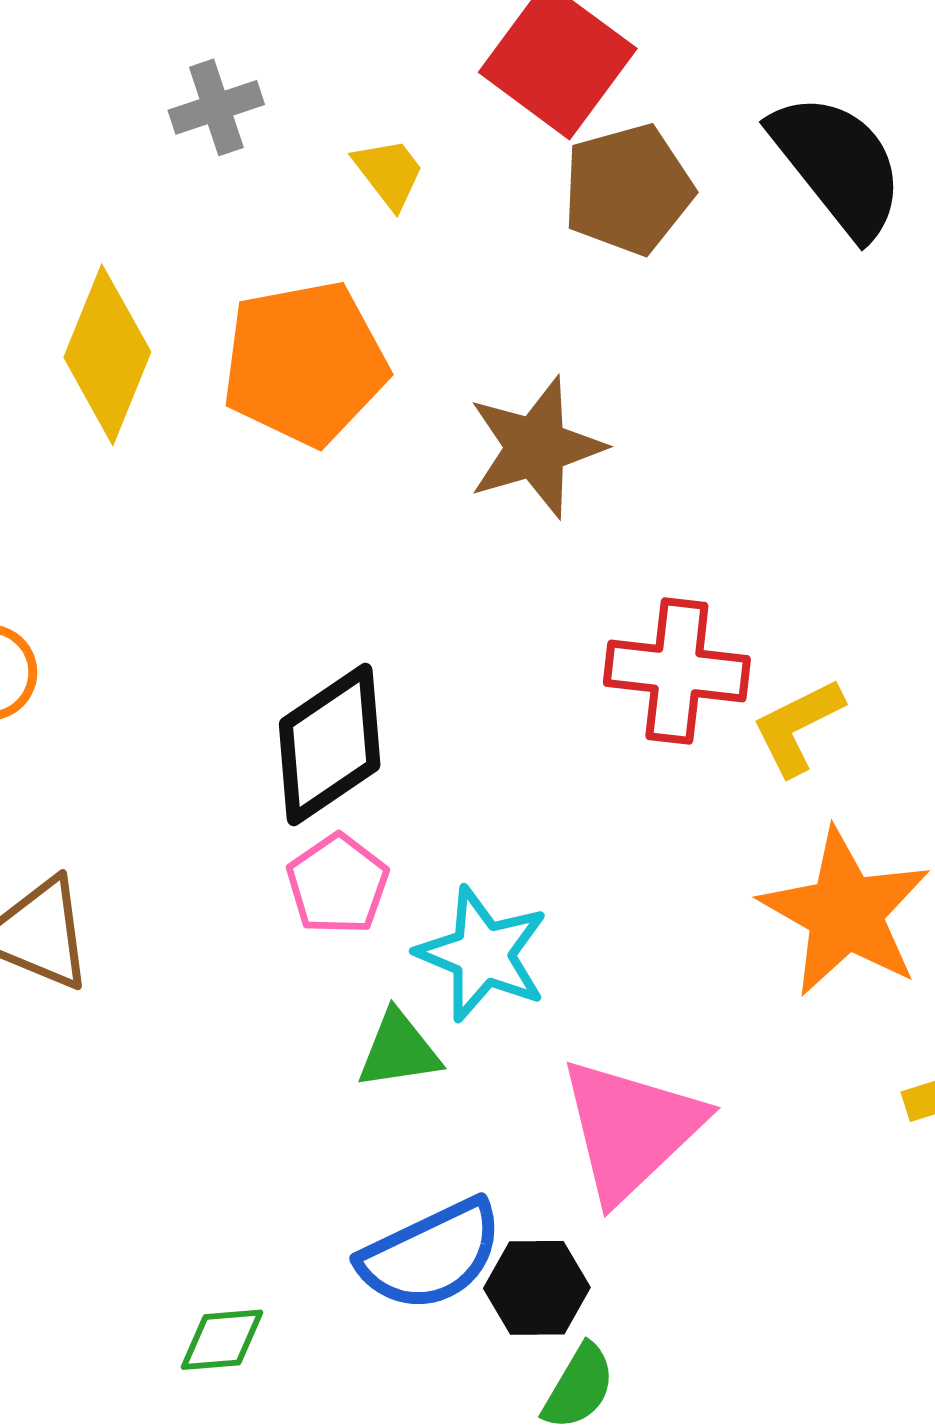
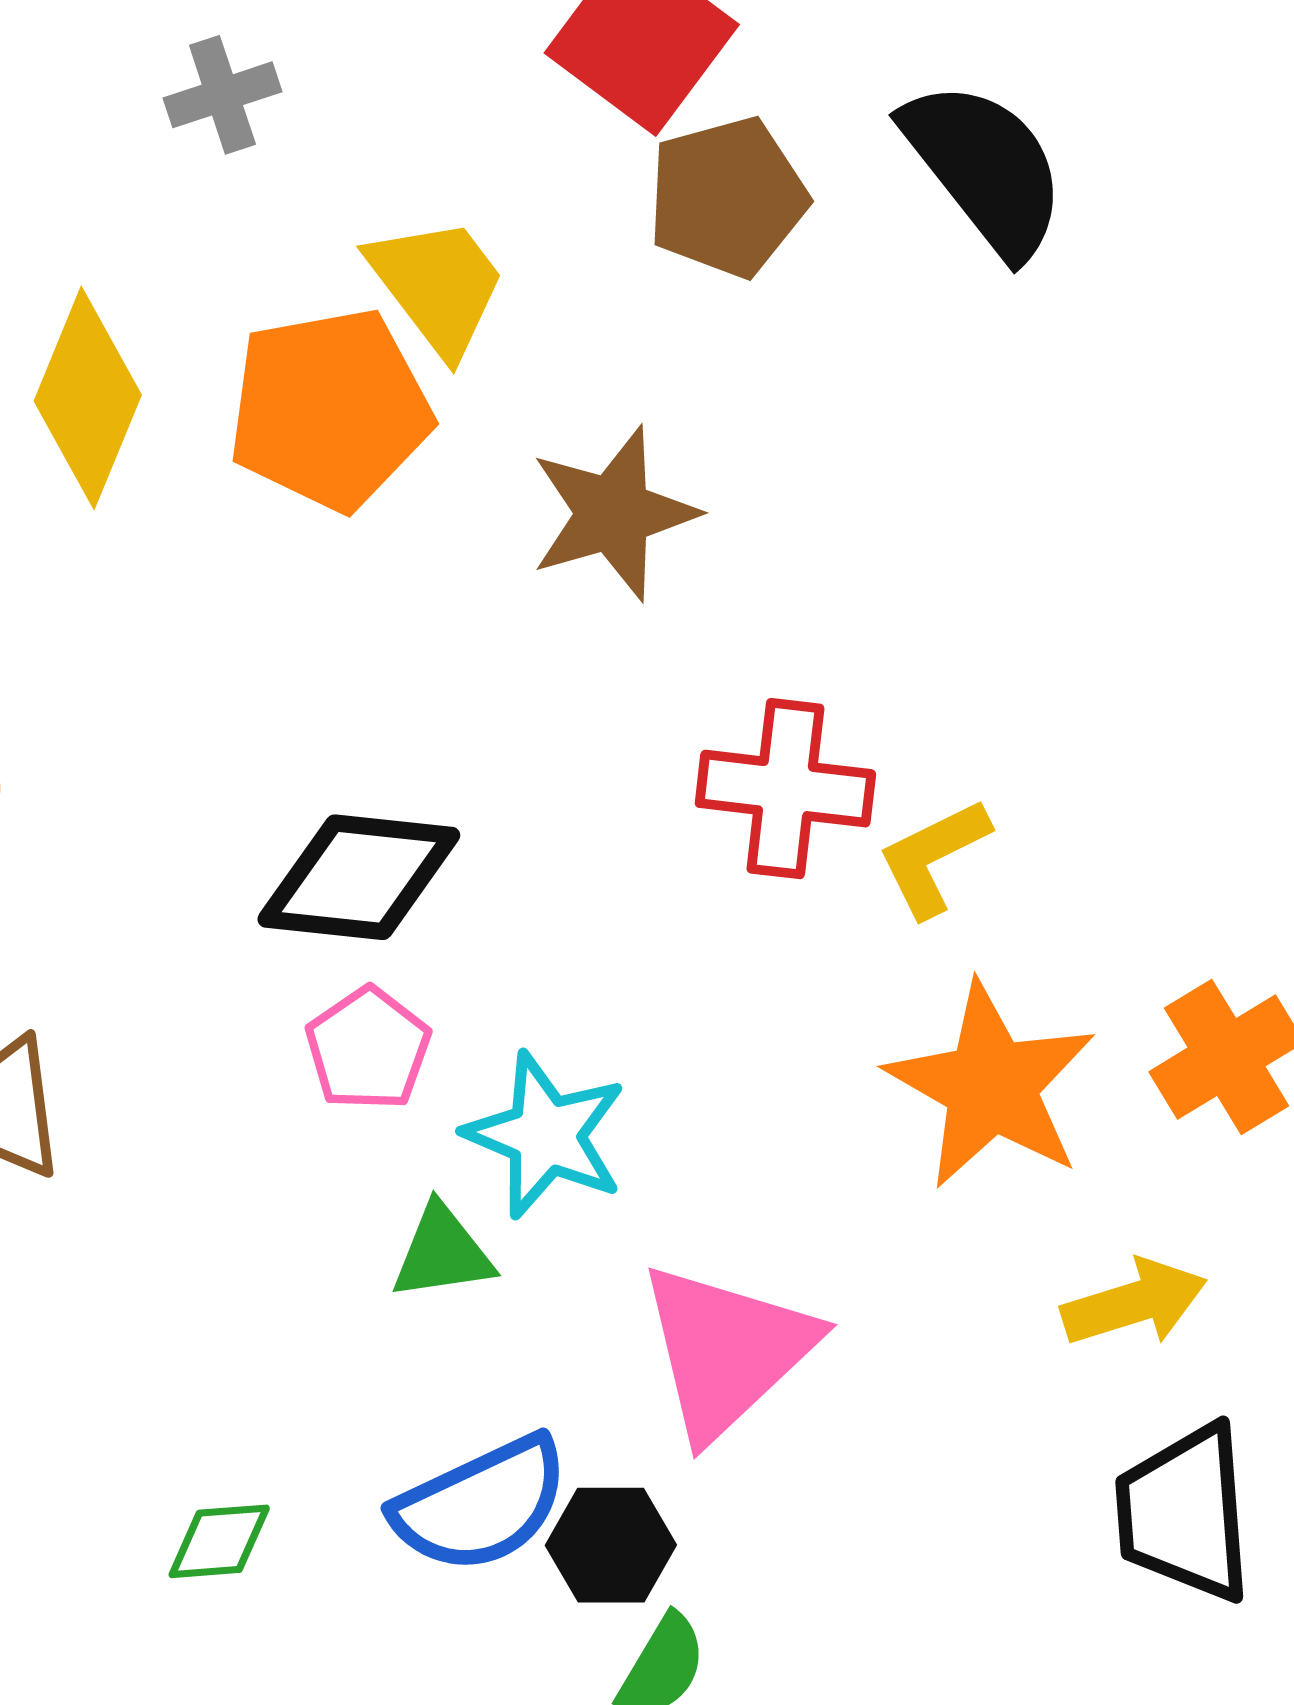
yellow trapezoid: (389, 173) -> (437, 285), moved, size x1.6
black diamond: (330, 744) -> (359, 877), turned 40
green diamond: (222, 1340) -> (219, 1541), moved

